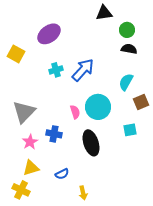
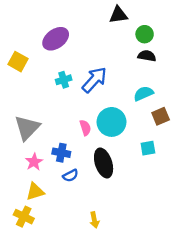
cyan semicircle: (126, 82) -> (143, 93), turned 36
blue semicircle: (62, 174) -> (70, 176), moved

